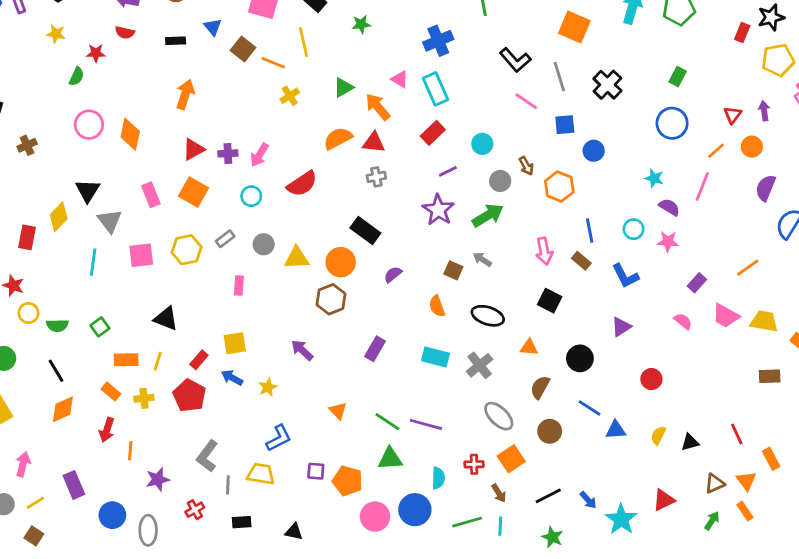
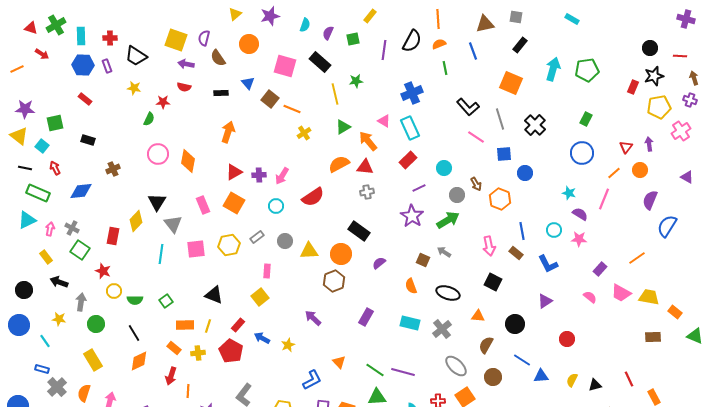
yellow line: (303, 42) -> (335, 94), moved
yellow square: (235, 343) -> (260, 297), moved, turned -30
blue L-shape: (279, 438) -> (312, 380), moved

